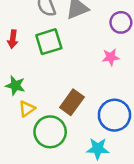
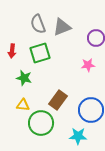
green star: (15, 86) -> (24, 78), moved
yellow triangle: (27, 109) -> (23, 105), turned 40

